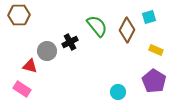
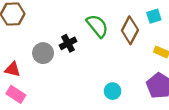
red triangle: (30, 66) -> (13, 69), moved
cyan circle: (118, 92) -> (113, 91), moved

